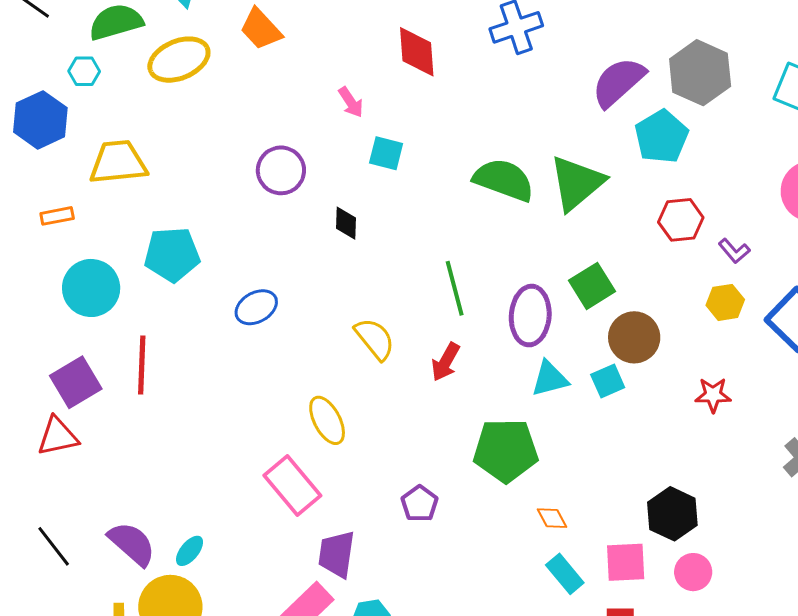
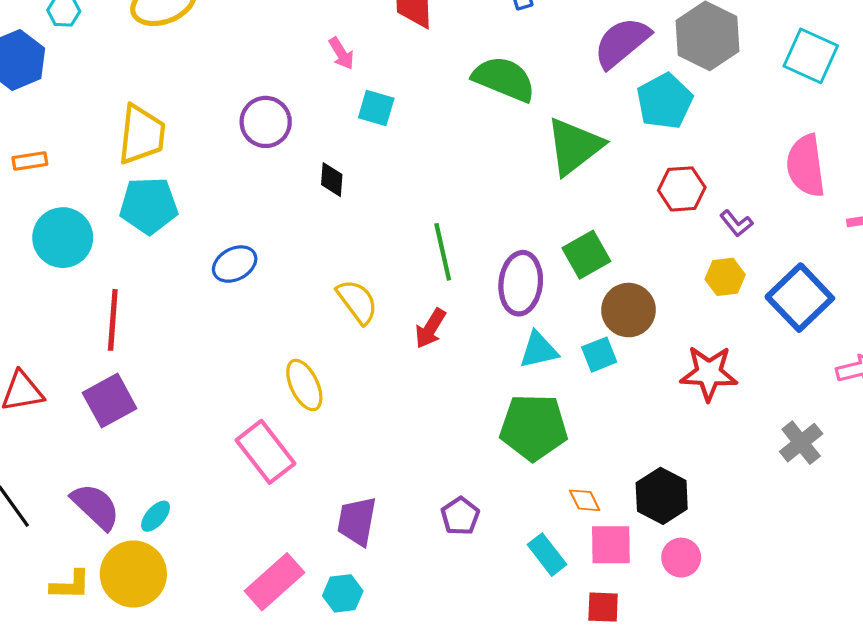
yellow trapezoid: (118, 162) -> (142, 135), moved, turned 100
green semicircle: (504, 180) -> (504, 79), moved
purple square: (76, 382) -> (110, 401), moved
red star: (713, 395) -> (709, 373), size x1.5
green pentagon: (506, 450) -> (534, 427), moved
purple pentagon: (420, 504) -> (460, 516), moved
orange diamond: (552, 518) -> (585, 500), moved
purple trapezoid: (337, 554) -> (357, 521), moved

